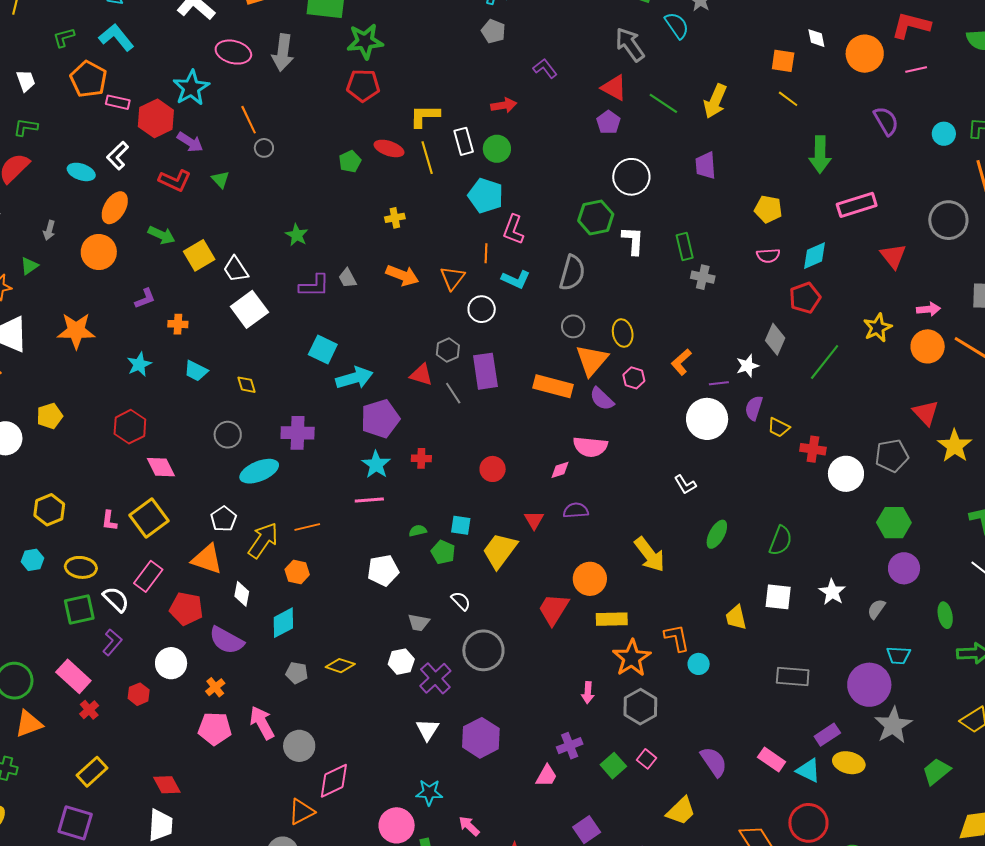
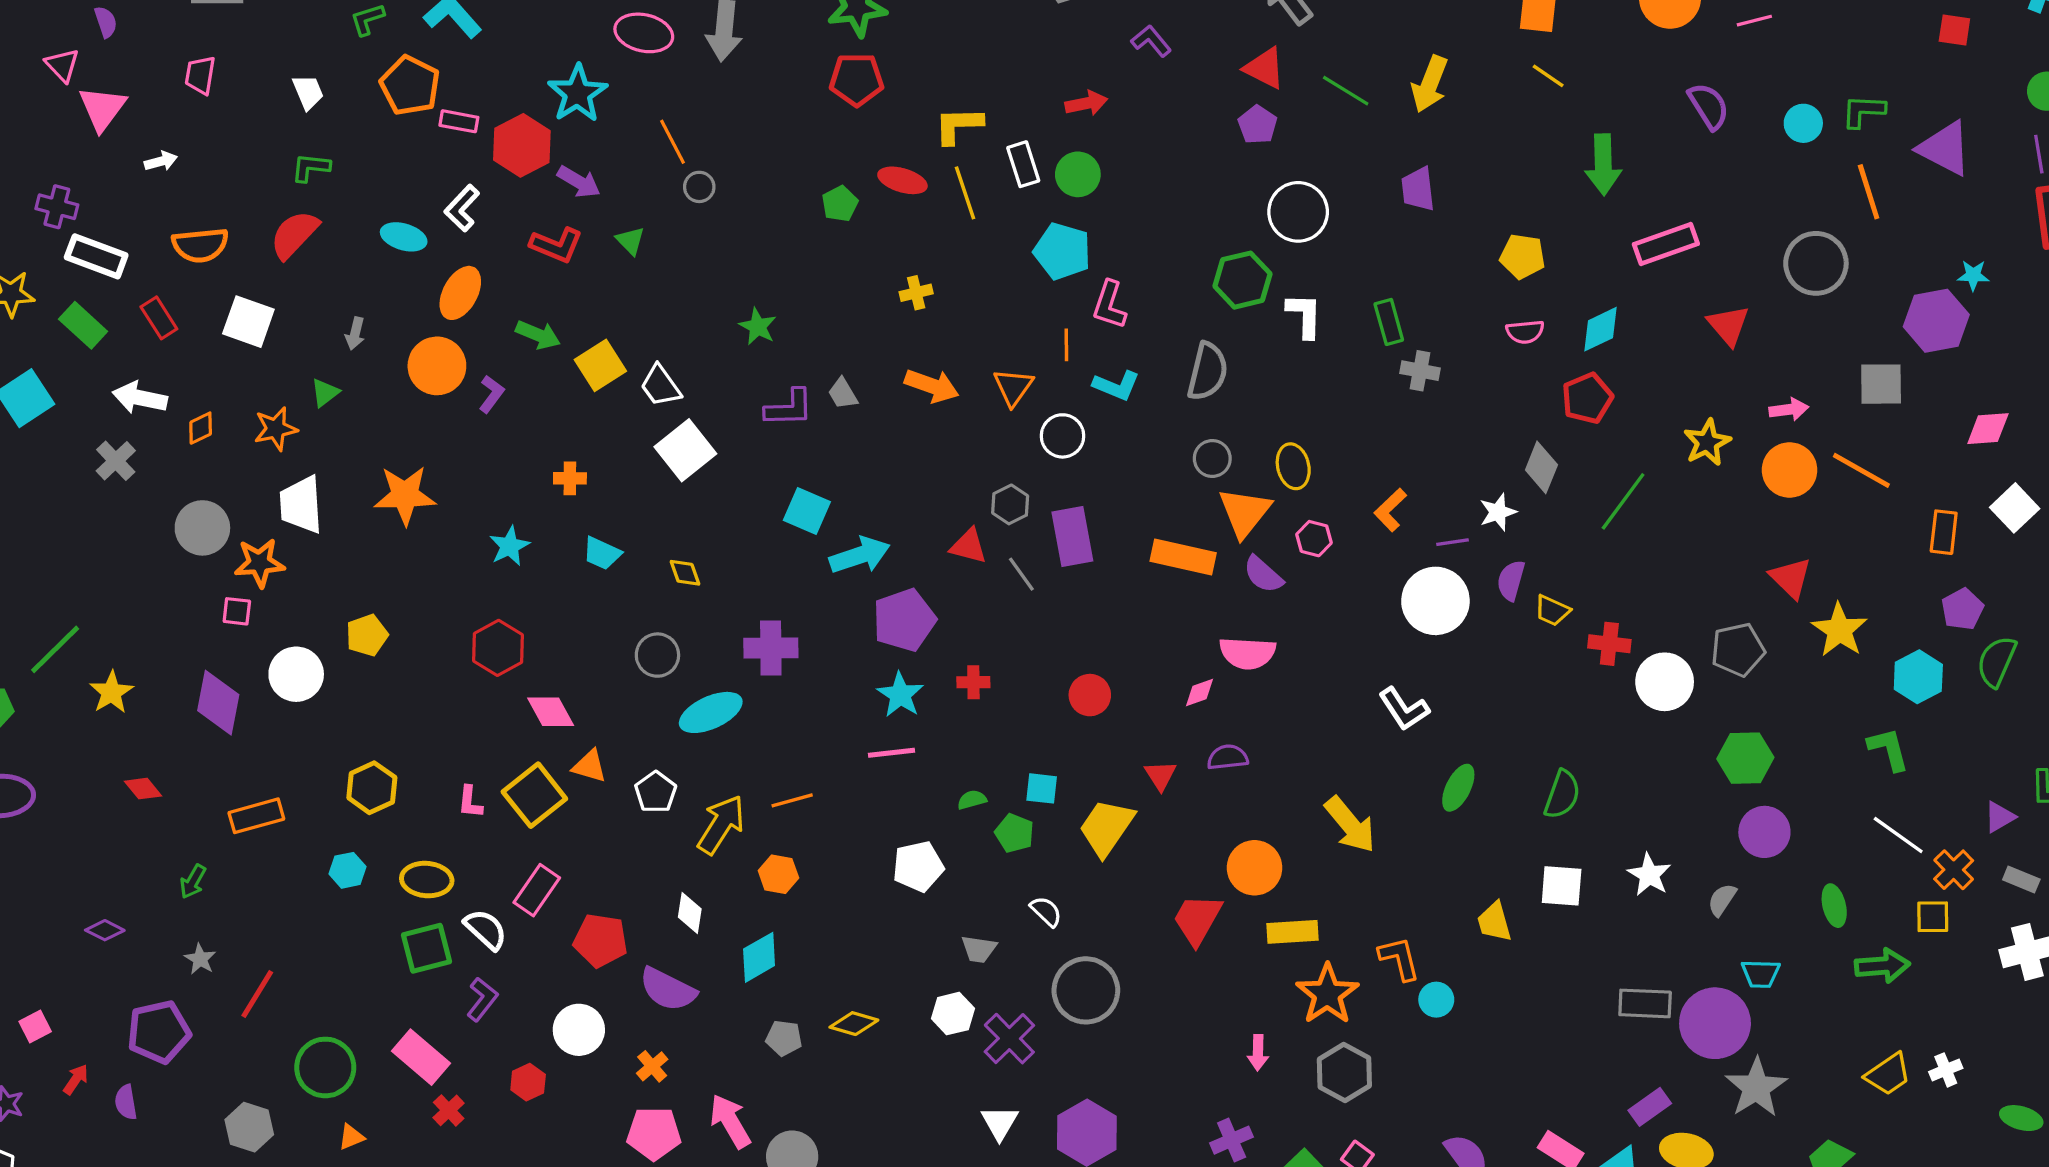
purple L-shape: (145, 299) -> (491, 394), moved, turned -30
white L-shape: (685, 485) -> (1404, 709), size x1.4
orange triangle: (207, 559) -> (590, 766), moved, size x0.7
gray rectangle: (793, 677) -> (1645, 1003), moved
orange triangle: (29, 724) -> (351, 1137), size x0.6

